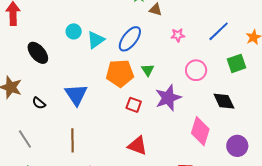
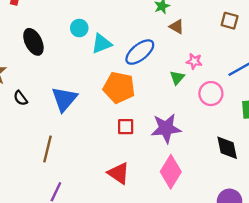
green triangle: (148, 70) -> (177, 78), moved
pink circle: (196, 70) -> (211, 94), moved
red square: (134, 105) -> (126, 127), turned -35
pink diamond: (200, 131) -> (171, 172), moved

